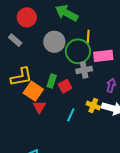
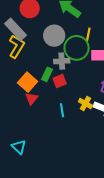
gray rectangle: (15, 40) -> (15, 29), size x1.6
gray cross: (84, 70) -> (62, 61), moved
yellow L-shape: (21, 77) -> (16, 47), moved, turned -55
cyan line: (71, 115) -> (62, 110), turned -40

